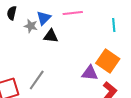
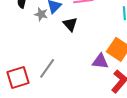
black triangle: (51, 36) -> (70, 24), moved, turned 42

